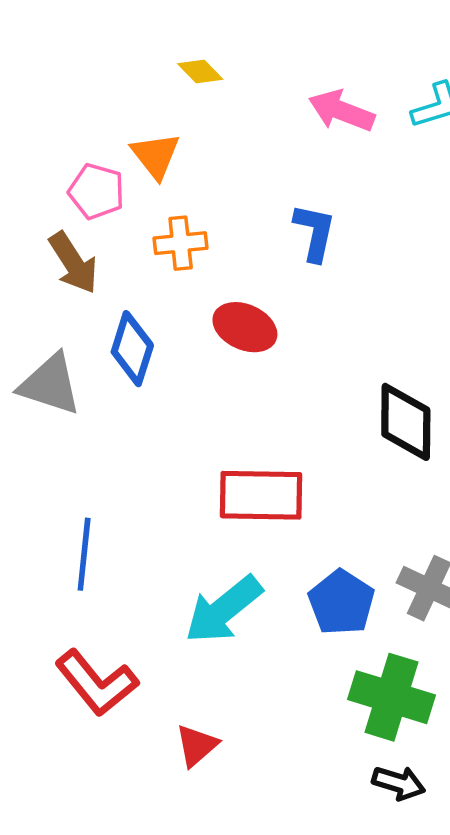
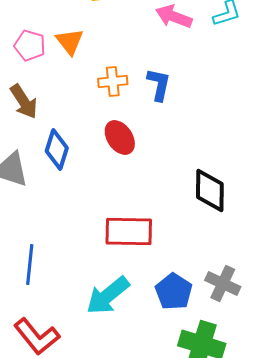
pink pentagon: (97, 191) -> (30, 46), moved
orange cross: (181, 243) -> (113, 82), moved
red ellipse: (245, 327) -> (120, 138), turned 32

